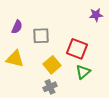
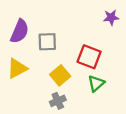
purple semicircle: (17, 27) -> (20, 31), size x1.5
yellow triangle: (15, 59) -> (17, 68), turned -42

